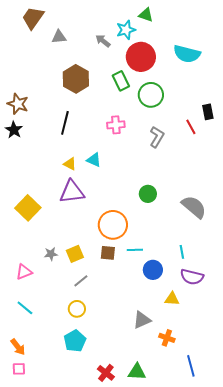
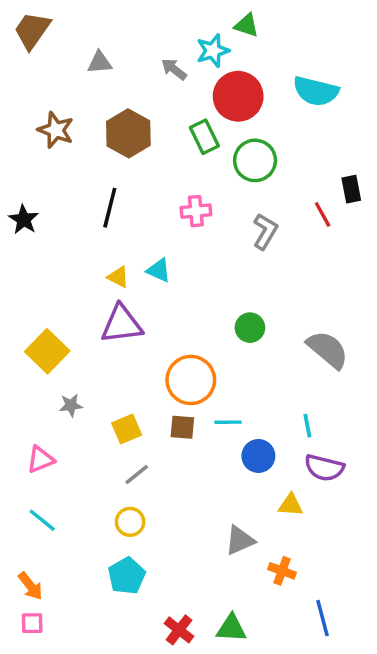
brown trapezoid: (33, 18) -> (32, 30), moved
brown star: (18, 104) -> (56, 130), moved
gray star: (51, 254) -> (71, 405), moved

